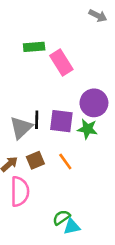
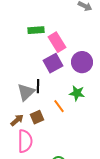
purple circle: (94, 103) -> (82, 62), moved
purple square: (61, 121) -> (53, 63), moved, turned -36
orange line: (65, 161) -> (59, 106), moved

